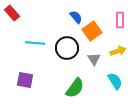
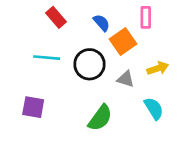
red rectangle: (12, 13) -> (56, 17), moved
pink rectangle: (120, 20) -> (146, 17), moved
gray triangle: (94, 59) -> (126, 79), turned -40

